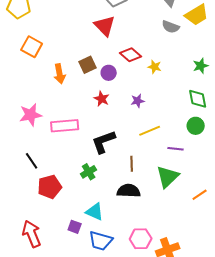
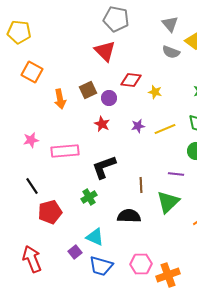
red diamond: (131, 55) -> (131, 80), turned -35
pink star: (31, 115) -> (31, 140), size x0.7
yellow line: (150, 131) -> (165, 129), moved
brown line: (132, 164) -> (141, 185), moved
purple square: (75, 227) -> (75, 252), turned 32

